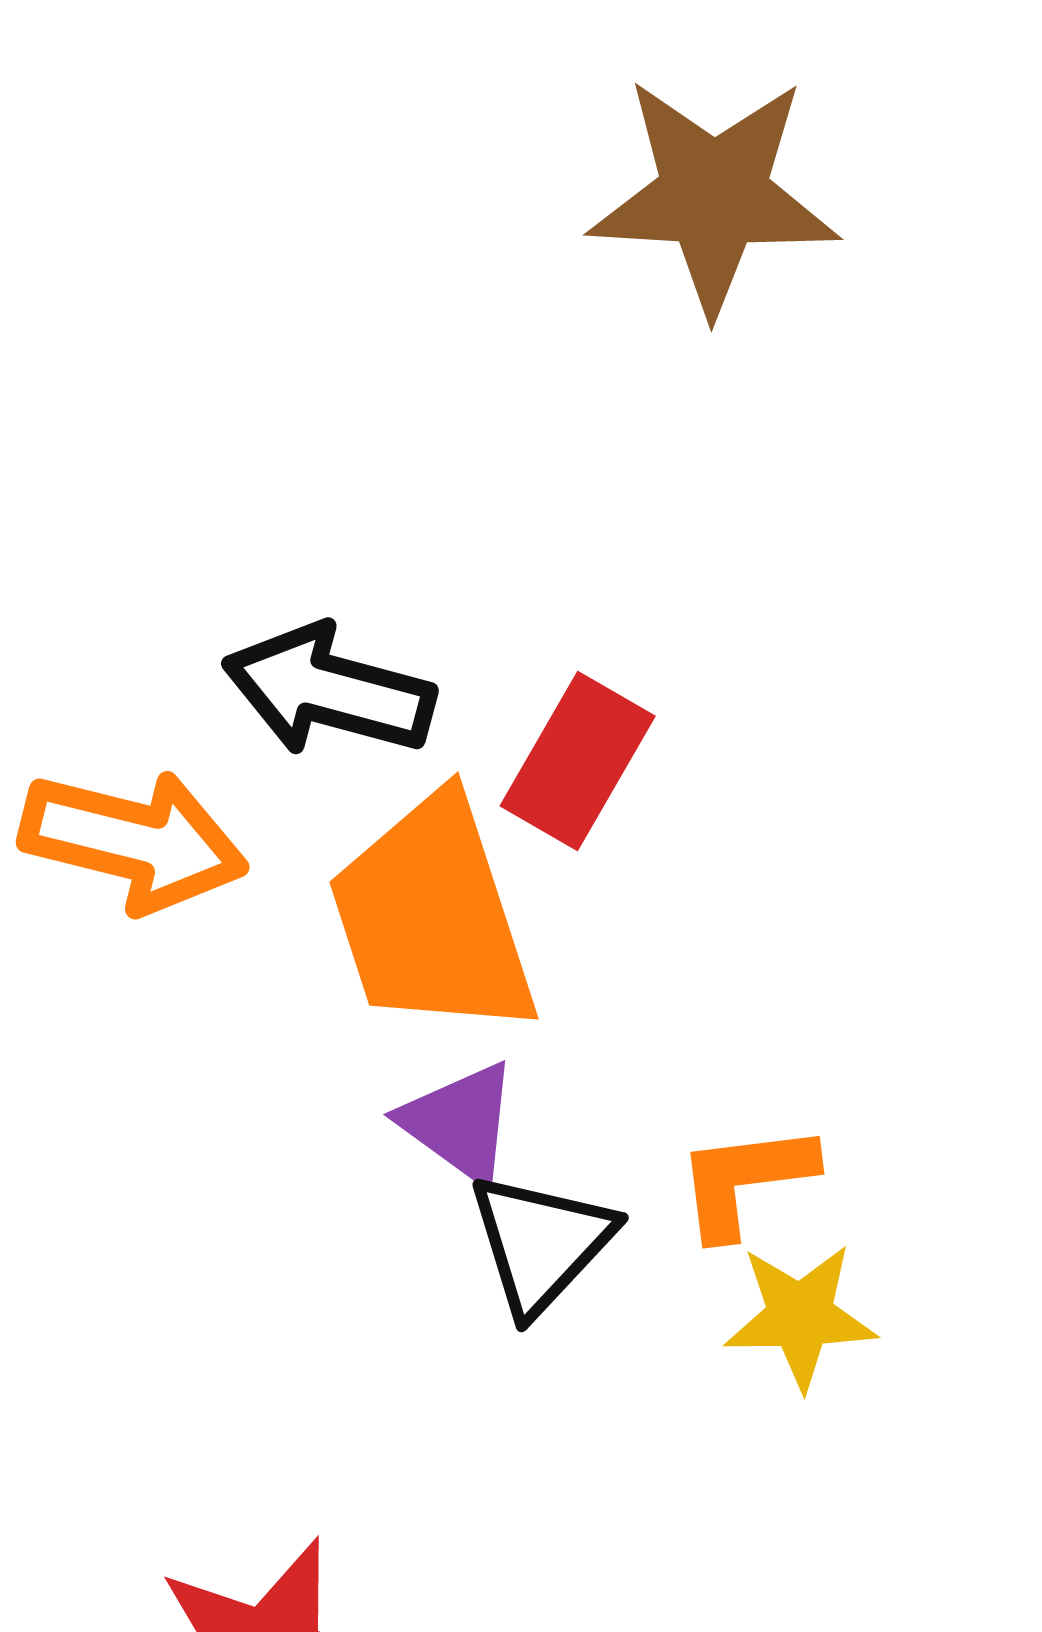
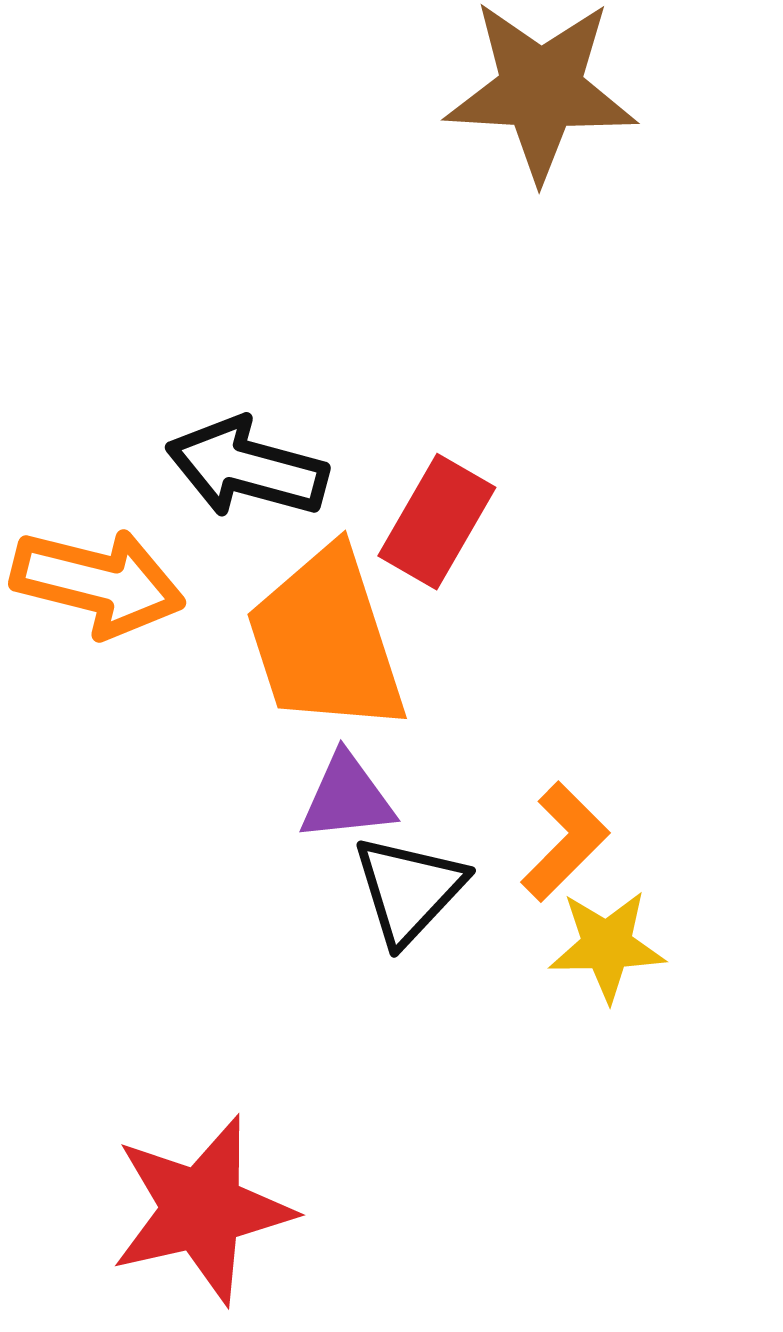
purple triangle: (460, 1122) -> (347, 798), turned -42
orange L-shape: (745, 1180) -> (565, 842), turned 142

